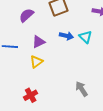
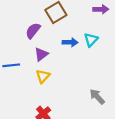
purple semicircle: (26, 15) -> (33, 31), moved
cyan triangle: (85, 37) -> (91, 40), turned 40

